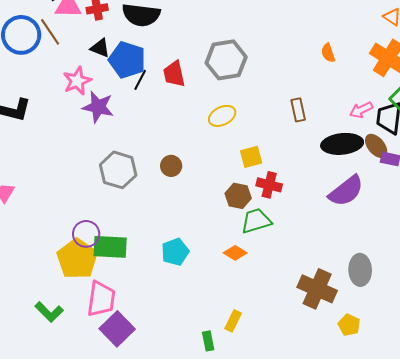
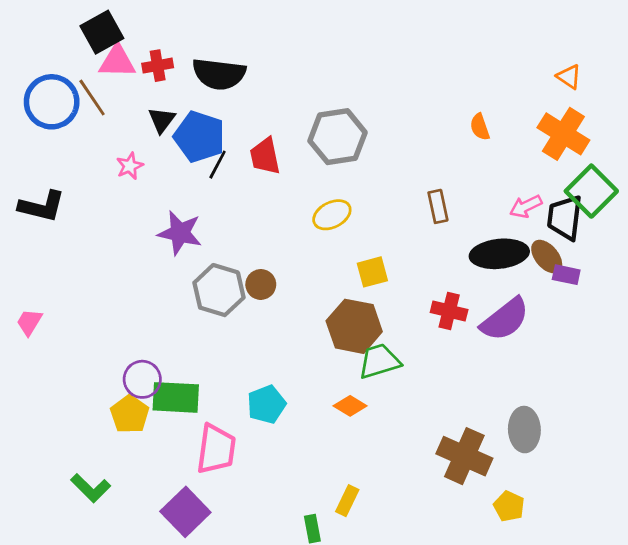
black triangle: (100, 48) -> (162, 120), turned 45
pink star: (77, 81) -> (130, 166), size x0.7
purple star: (98, 107) -> (180, 233), moved
gray hexagon: (118, 170) -> (219, 290), moved
red cross: (269, 185) -> (449, 311), moved
brown hexagon: (238, 196) -> (354, 326), size x1.5
yellow pentagon: (77, 259) -> (130, 414), size x0.7
pink trapezoid: (101, 299) -> (216, 449), moved

